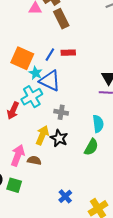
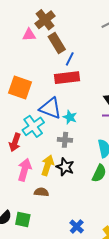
red rectangle: (68, 53) -> (67, 78), size x1.6
blue line: (50, 55) -> (70, 59), moved
cyan star: (36, 73) -> (70, 117), moved
pink arrow: (18, 155) -> (24, 170), moved

